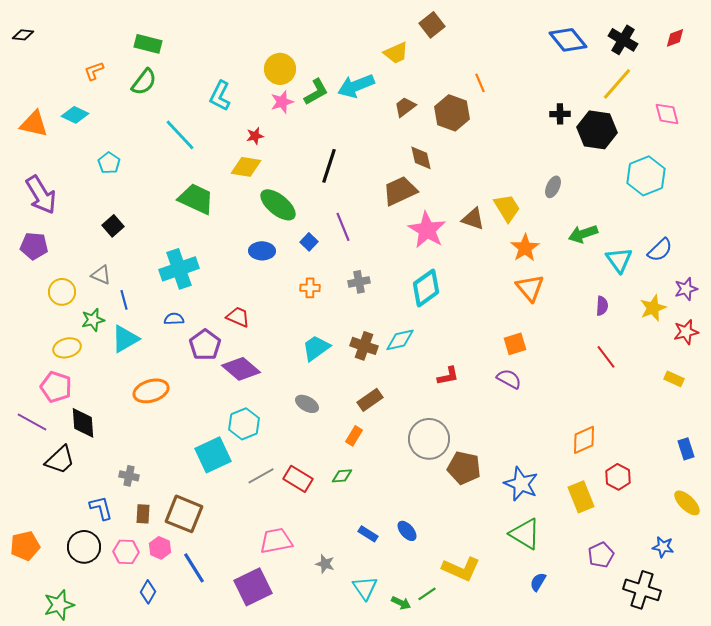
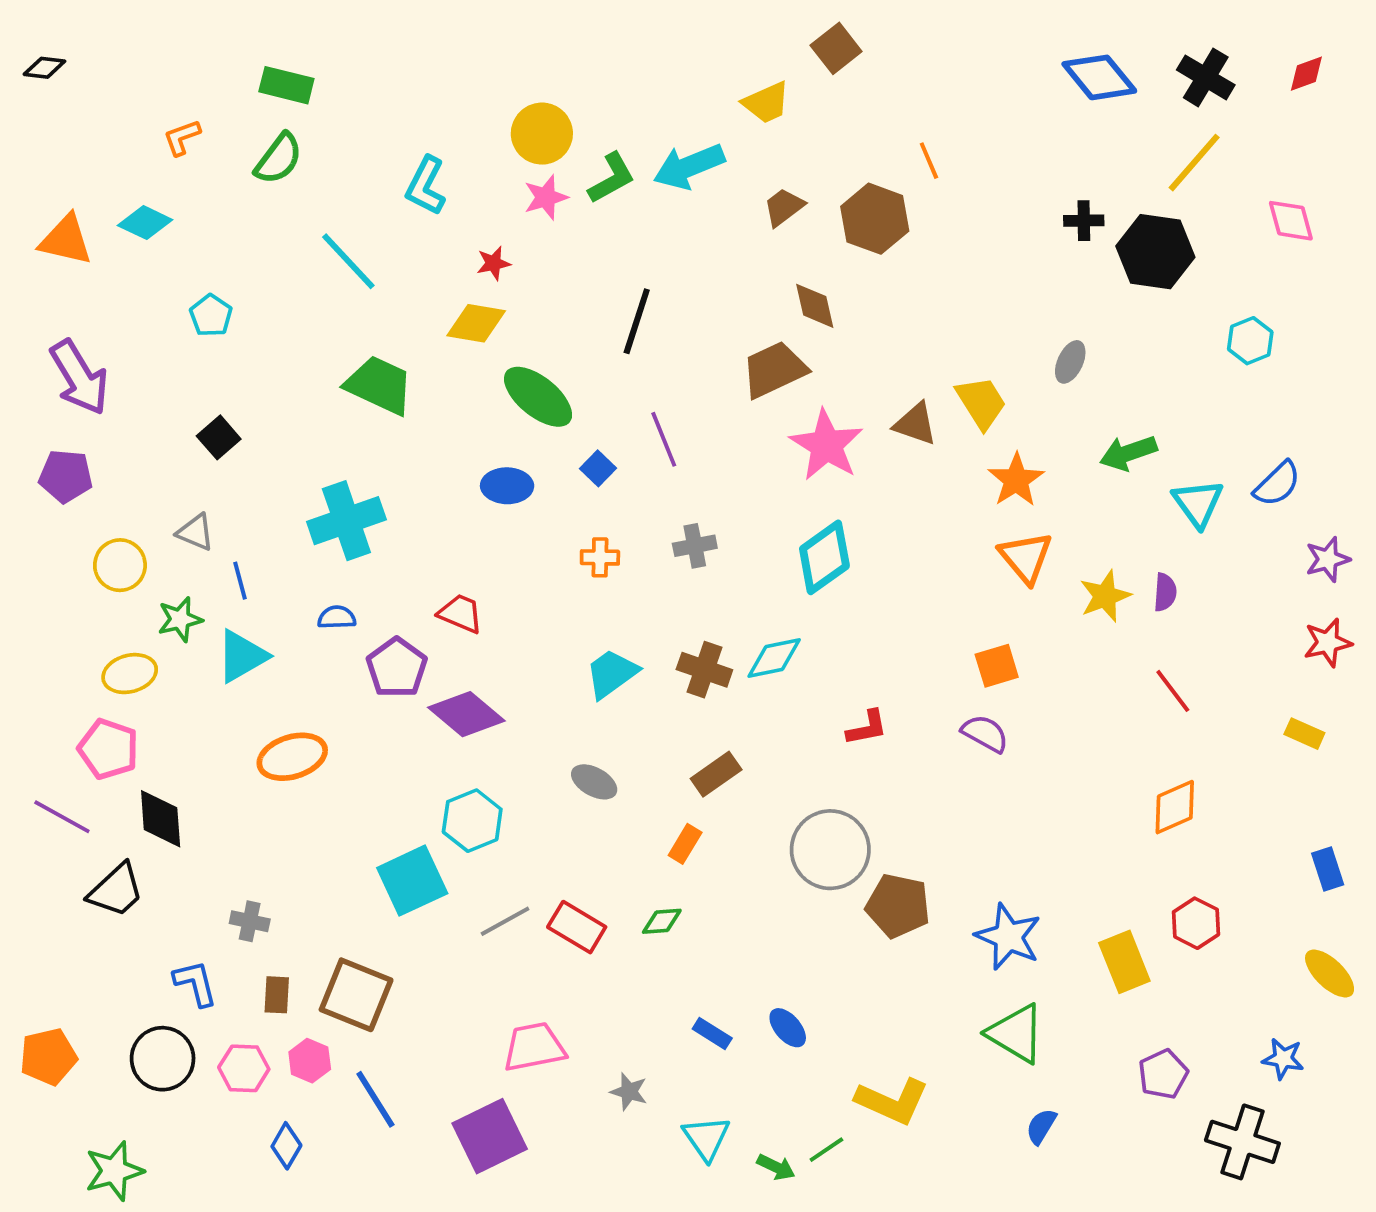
cyan hexagon: (646, 176) -> (1250, 341), size x0.6
yellow star: (653, 308) -> (1105, 596), moved
orange diamond: (584, 440) -> (1175, 807), moved

